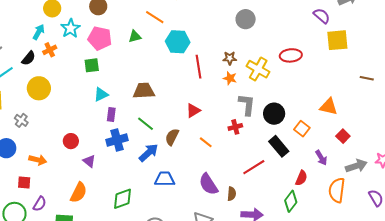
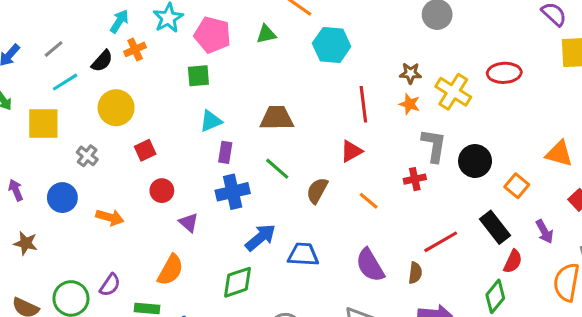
red line: (198, 67) -> (363, 104), moved
black rectangle: (279, 146) -> (495, 227), moved
blue arrow: (149, 153) -> (260, 238), moved
red square: (24, 182) -> (145, 150), moved, turned -32
brown semicircle: (232, 194) -> (415, 273), moved

